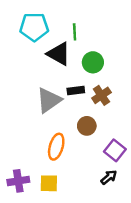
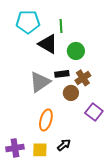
brown circle: (87, 126) -> (71, 93), moved
purple square: (115, 150) -> (94, 112), moved
black arrow: (109, 177) -> (64, 145), moved

